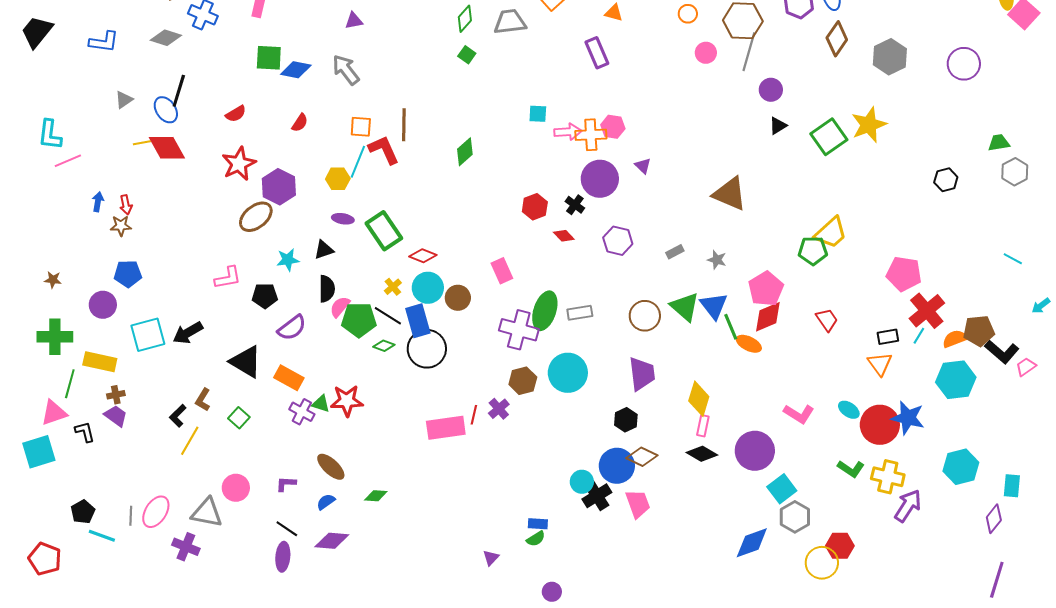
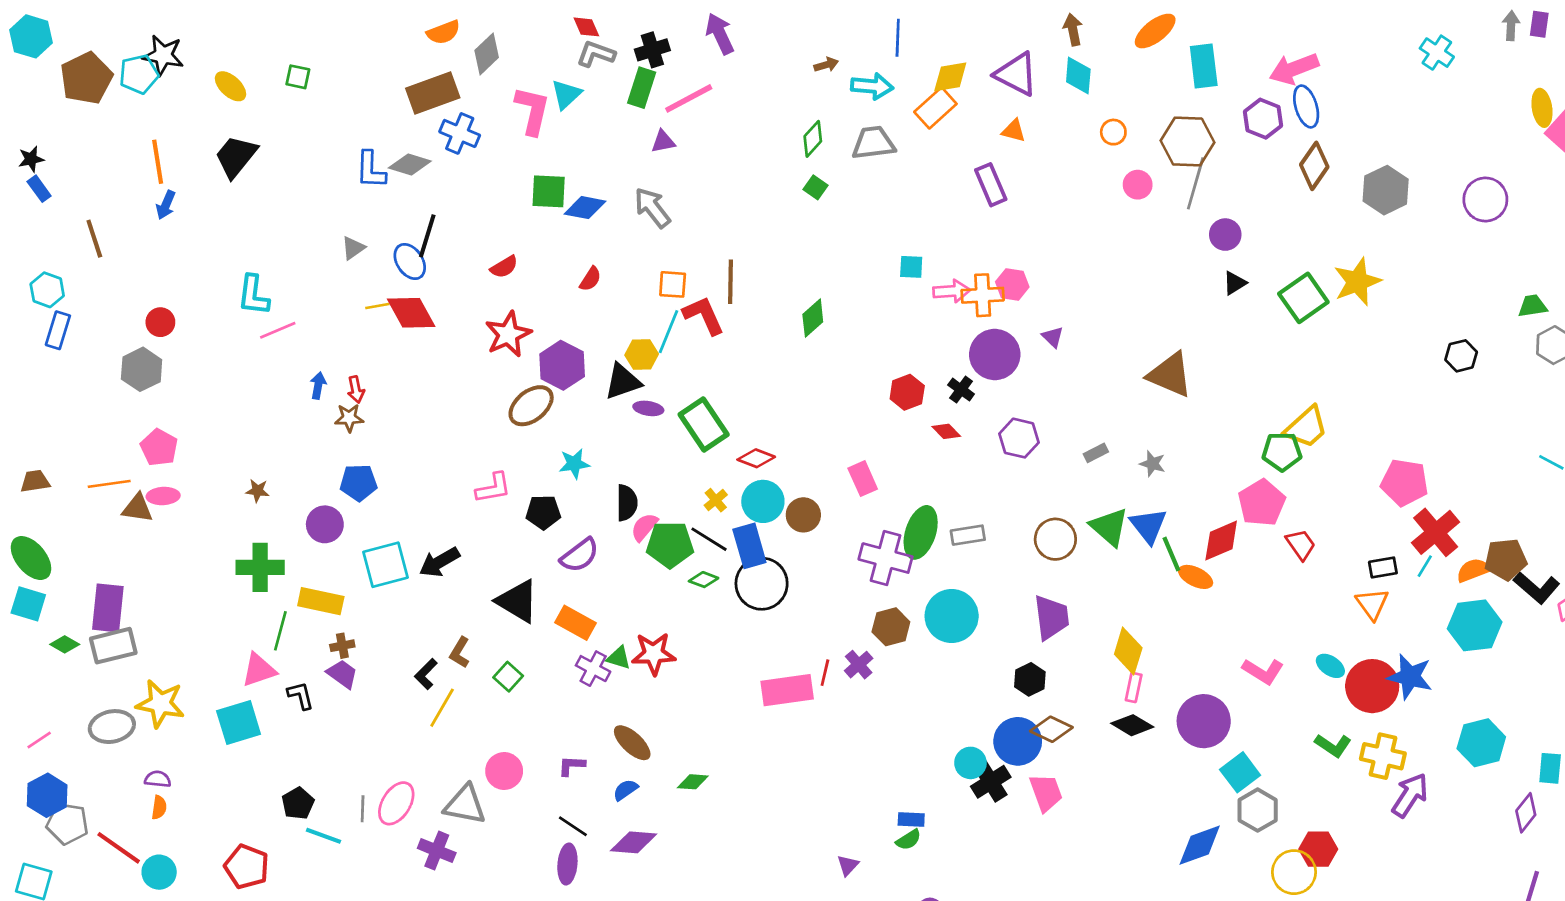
blue L-shape: (104, 42) -> (371, 170), moved, turned 84
black triangle: (324, 250) -> (623, 381), moved, size x1.4
pink pentagon: (766, 289) -> (1262, 503), moved

